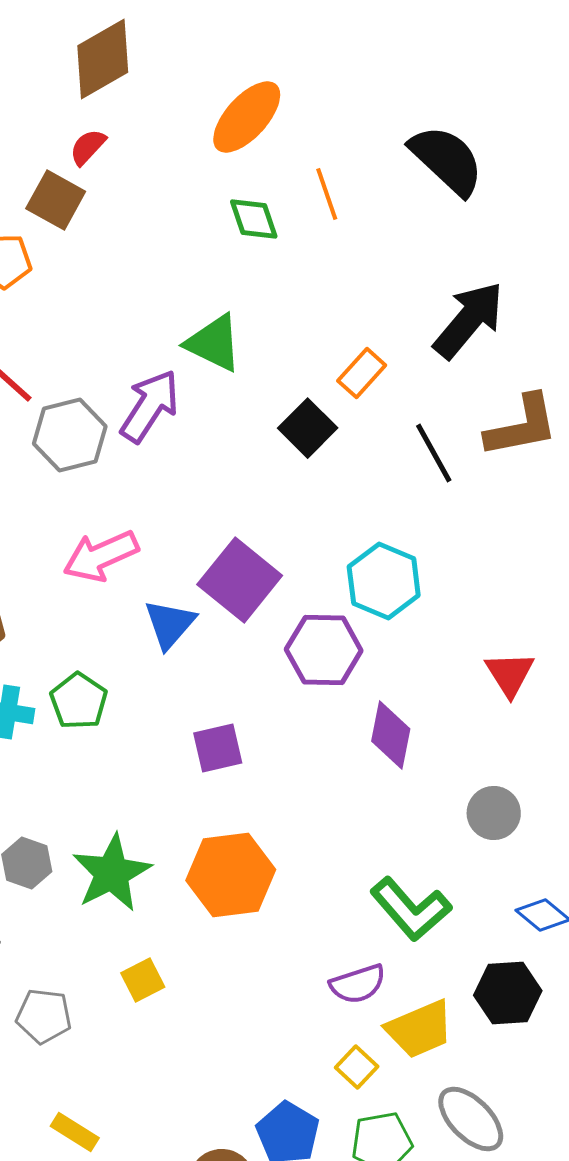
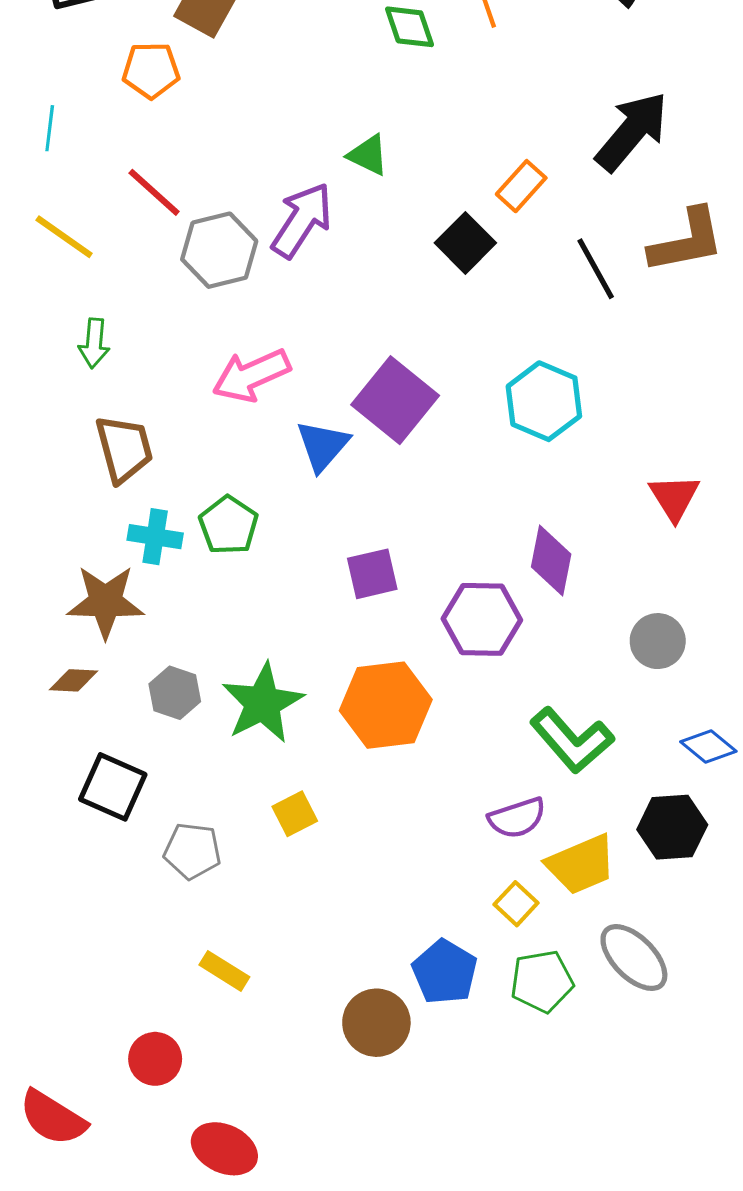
green triangle: (214, 343) -> (368, 155), size x0.7
purple hexagon: (324, 650) -> (482, 619), moved

